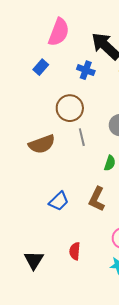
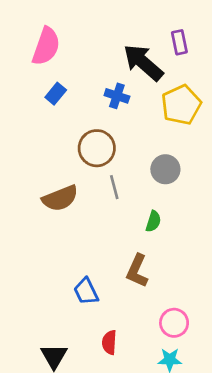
pink semicircle: (59, 32) -> (46, 46), moved
blue trapezoid: (59, 201) -> (86, 291), moved, turned 110

